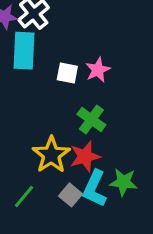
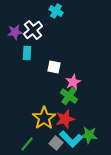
cyan rectangle: (24, 51) -> (27, 53), size x0.6
pink star: (98, 70) -> (73, 82), moved
cyan L-shape: (95, 188) -> (71, 139), turned -70

